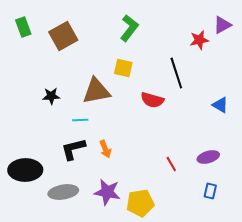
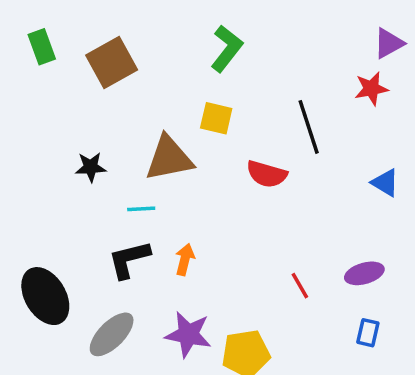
red star: (199, 40) -> (371, 89), moved
orange arrow: (105, 149) -> (185, 259), turned -144
black ellipse: (25, 170) -> (45, 296), turned 60
gray ellipse: (63, 192) -> (112, 334), turned -36

